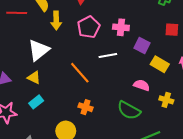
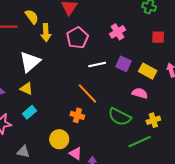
pink cross: (121, 27) -> (118, 32), moved, turned -35
purple square: (142, 46) -> (123, 64), moved
orange line: (80, 73) -> (87, 93), moved
pink semicircle: (142, 85) -> (140, 93), moved
yellow cross: (166, 100) -> (153, 120), moved, turned -32

